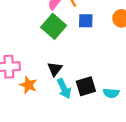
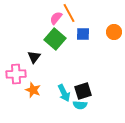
black triangle: (55, 69) -> (34, 57), moved
cyan semicircle: (111, 93) -> (80, 105), moved

